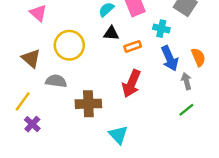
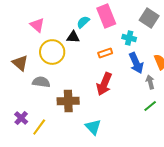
pink triangle: (38, 13) -> (37, 25), moved
black triangle: (111, 33) -> (73, 37), moved
yellow line: (23, 101) -> (39, 127), moved

